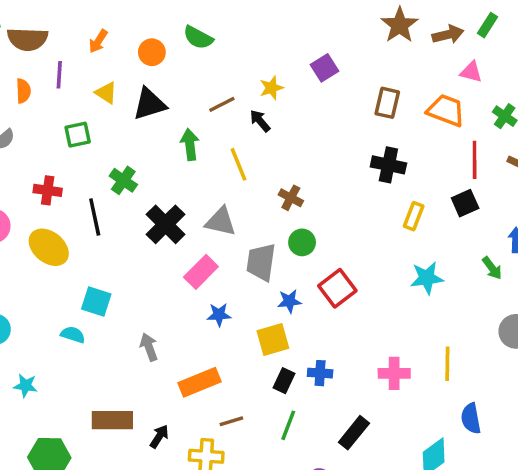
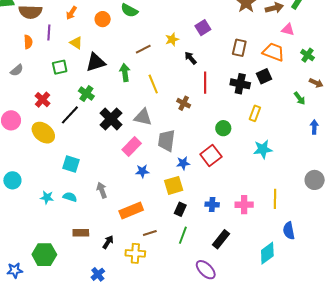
black triangle: (149, 104) -> (96, 62), moved
black arrow: (260, 121) -> (191, 58), moved
red line: (475, 160) -> (205, 83), moved
red cross: (48, 190) -> (43, 100), turned 35
black square: (465, 203) -> (264, 76), moved
black line: (95, 217) -> (70, 115), turned 55
green circle: (302, 242) -> (223, 128), moved
green arrow: (492, 268) -> (300, 98), moved
cyan semicircle: (73, 335) -> (70, 197), moved
blue cross: (320, 373) -> (212, 204), moved
cyan star: (26, 386) -> (47, 198), moved
brown rectangle: (112, 420) -> (81, 233), size x0.7

